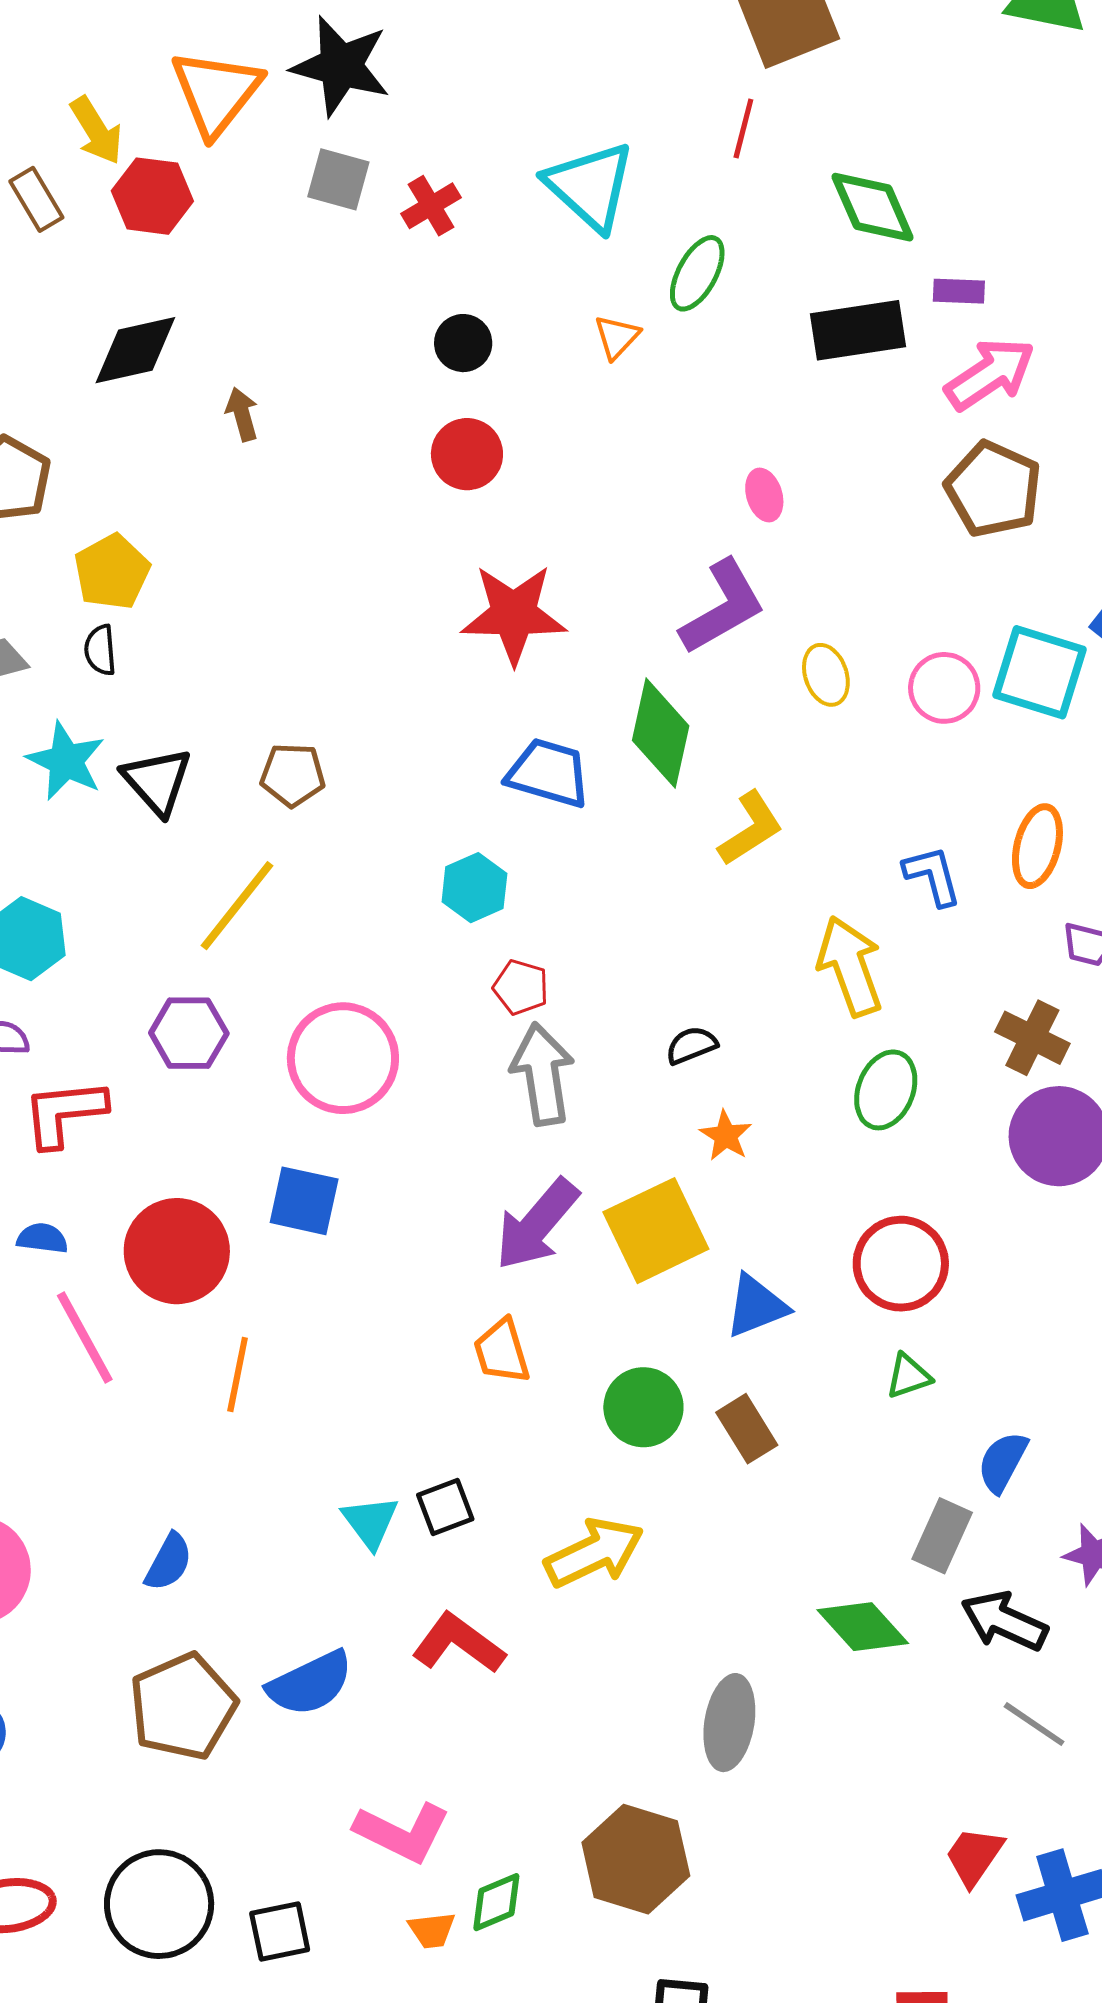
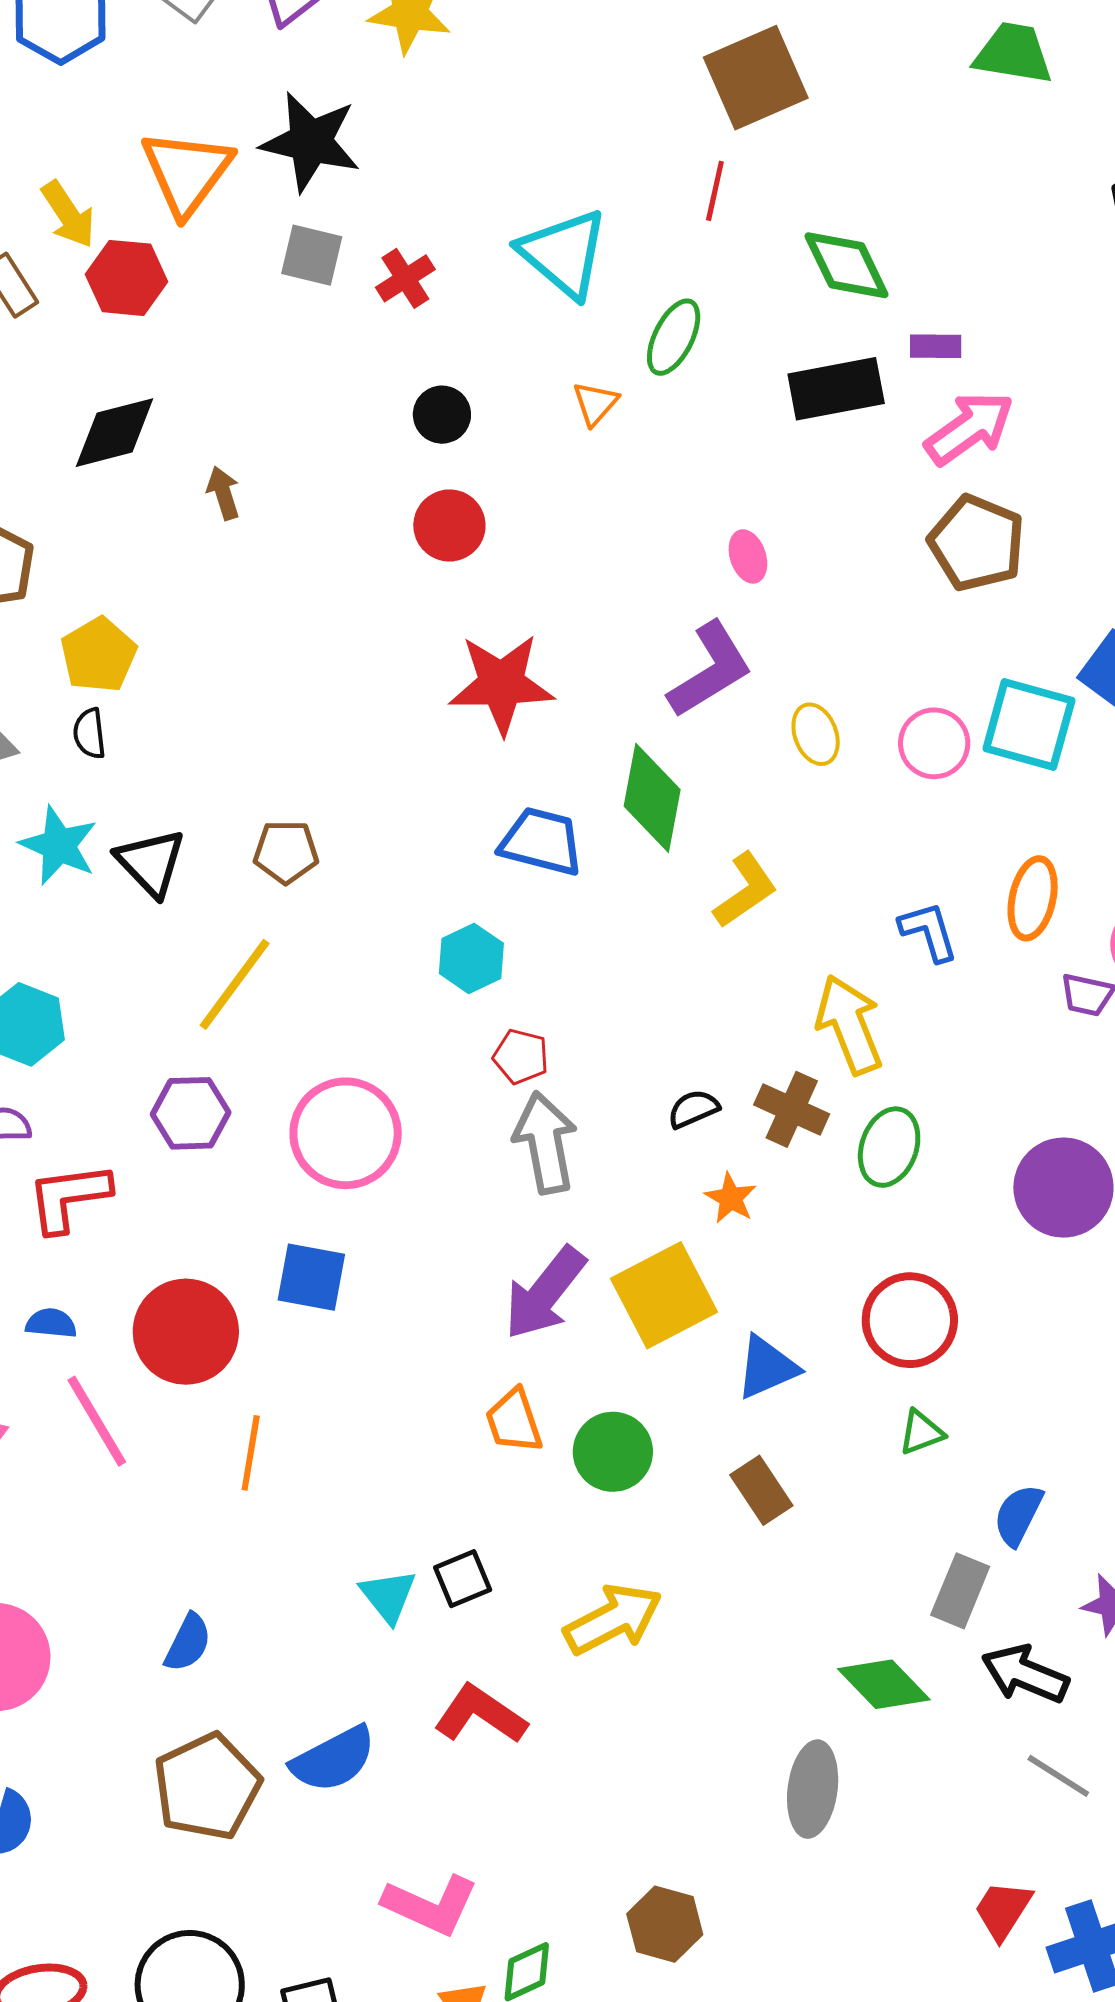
brown cross: (1032, 1038) -> (792, 1109), moved
green circle: (643, 1407) -> (613, 1452), moved
gray ellipse: (729, 1723) -> (813, 1789), moved
brown hexagon: (636, 1859) -> (665, 1924), size x0.7

